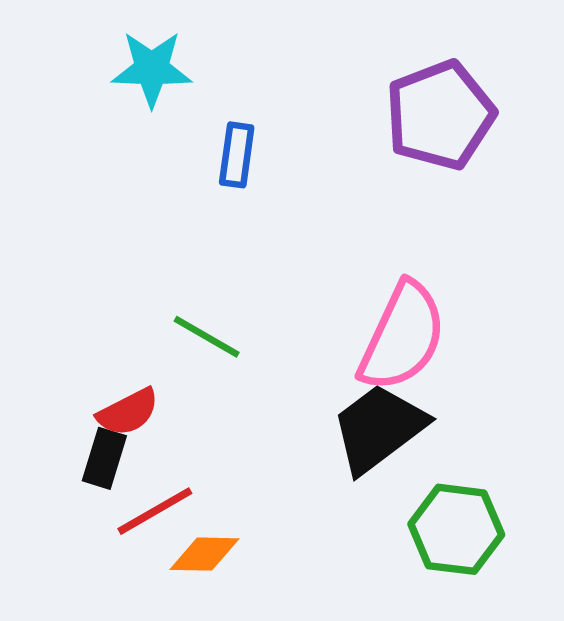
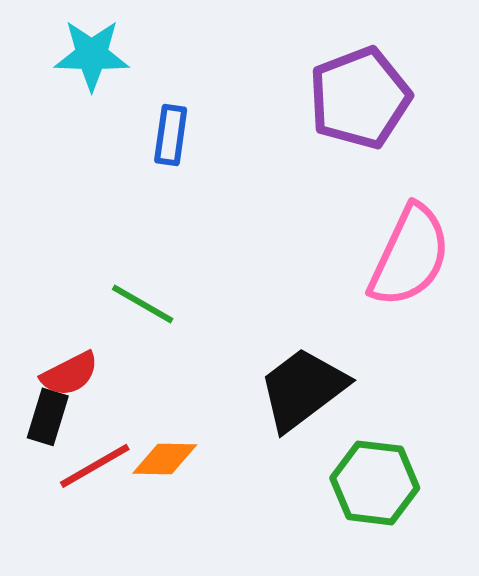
pink semicircle: (402, 337) -> (410, 256), moved
orange diamond: (204, 554) -> (165, 459), moved

